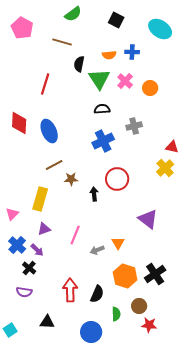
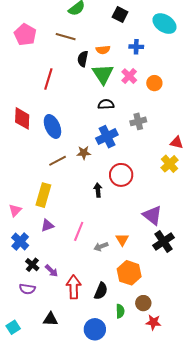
pink pentagon: (22, 28) -> (25, 35), moved
orange semicircle: (109, 55) -> (103, 50), moved
brown star: (71, 179) -> (84, 153), moved
purple arrow: (37, 250) -> (51, 271), moved
black cross: (155, 274) -> (163, 242), moved

